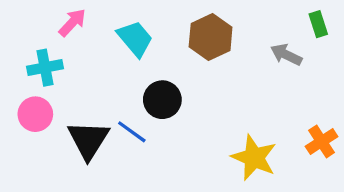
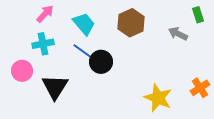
cyan cross: (45, 68) -> (43, 44), moved
blue line: (132, 132) -> (82, 51), moved

